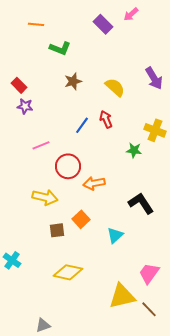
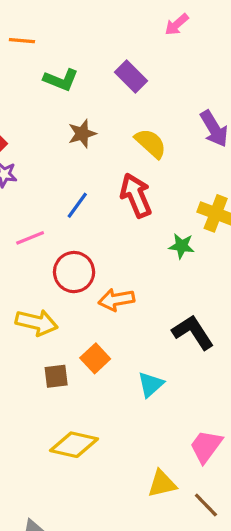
purple rectangle: (103, 24) -> (131, 77), moved
red arrow: (106, 119) -> (136, 195), size x1.5
blue line: (82, 125) -> (77, 205), moved
yellow triangle: (122, 296) -> (162, 484), size x0.7

